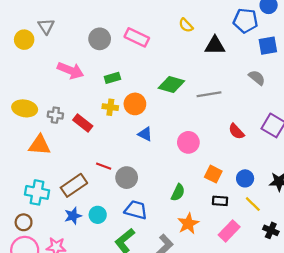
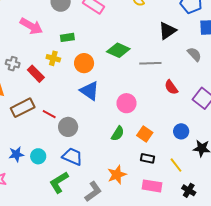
black triangle: (215, 45) -> (167, 31), moved, turned -42
yellow cross: (110, 107) -> (53, 58), moved
red semicircle: (236, 131) -> (171, 87), moved
blue triangle: (145, 134) -> (89, 91), size x1.5
blue circle: (245, 178) -> (181, 131), moved
brown rectangle: (74, 185) -> (23, 108), moved
green semicircle: (178, 192) -> (118, 134), moved
pink rectangle: (229, 231) -> (152, 186), turned 48

